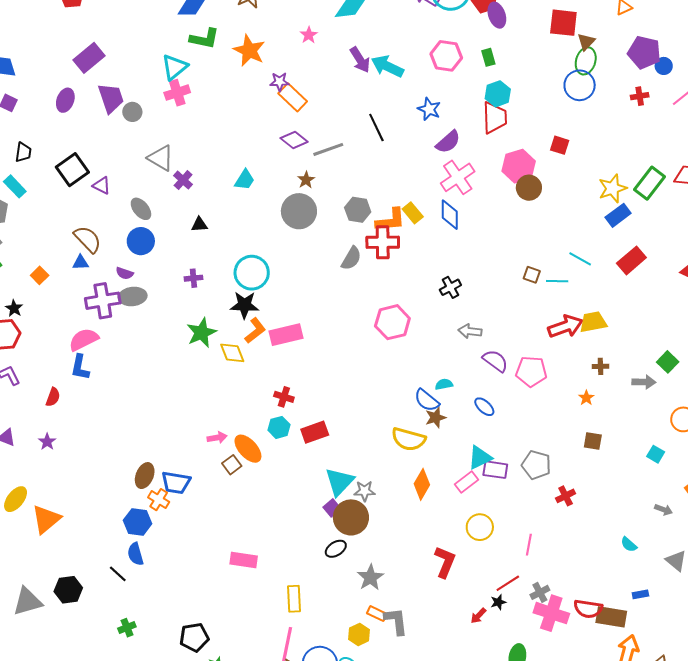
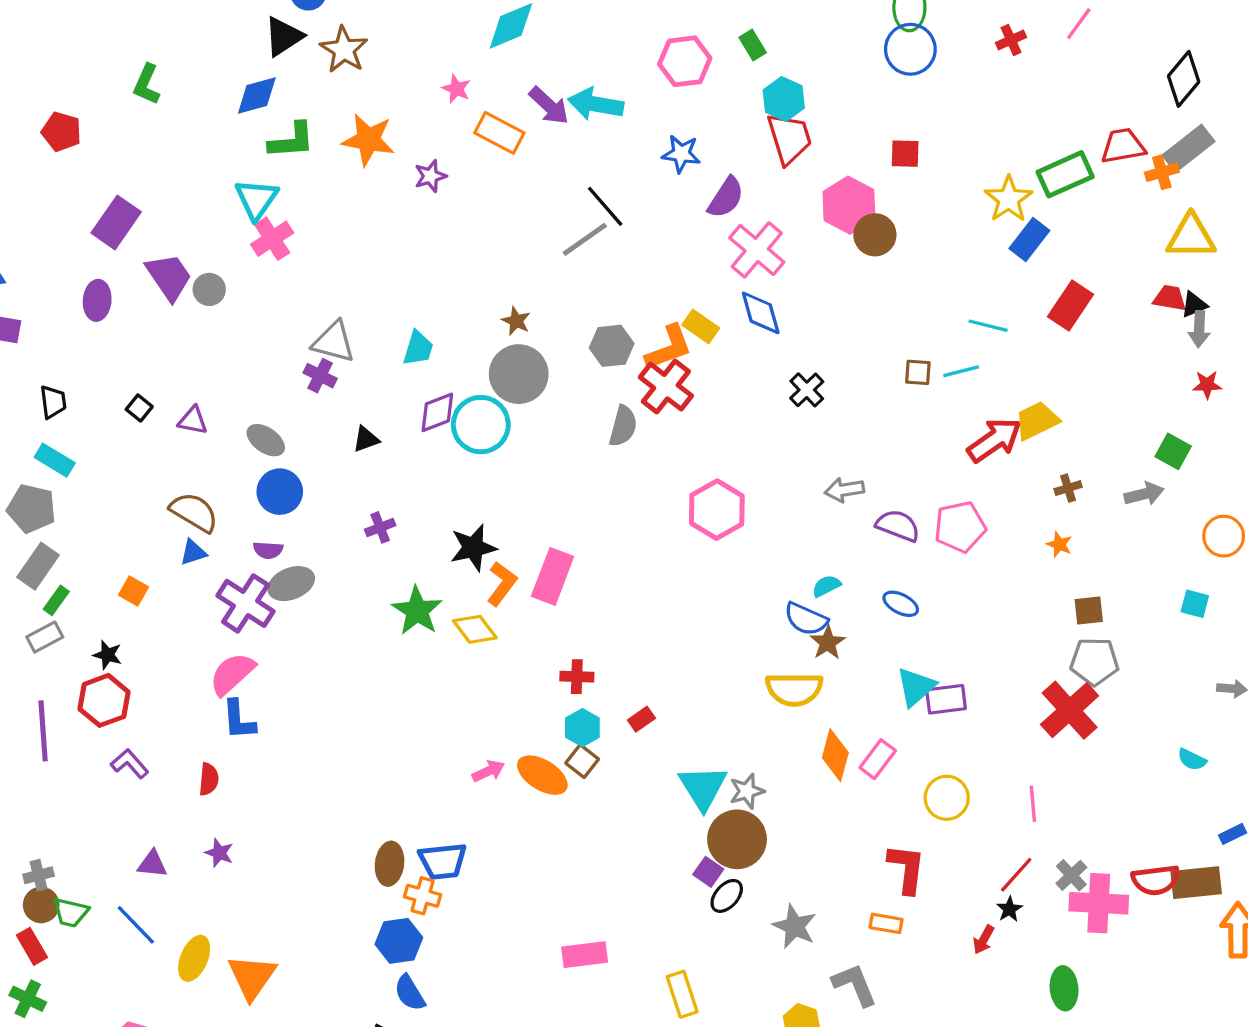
orange rectangle: (293, 97) -> (499, 133), moved
purple diamond: (294, 140) -> (437, 412), moved, turned -44
gray line: (328, 149) -> (585, 239), moved
gray triangle: (161, 158) -> (334, 342), moved
black square: (72, 170) -> (139, 408), size x0.5
green rectangle: (650, 183) -> (1065, 174), turned 44
red cross: (383, 242) -> (666, 387), turned -36
cyan circle: (252, 273) -> (481, 425), moved
black cross: (450, 287) -> (807, 390), moved
purple cross: (103, 301) -> (246, 603), turned -32
pink rectangle: (286, 335) -> (553, 576), turned -40
red rectangle: (315, 432) -> (641, 719), size x0.6
brown square: (232, 465) -> (582, 761), moved
gray pentagon: (536, 465) -> (1094, 661), moved
pink rectangle: (466, 482) -> (878, 759), moved
red cross: (566, 496) -> (1070, 710), size x1.8
purple square: (332, 508) -> (708, 872), moved
orange rectangle: (377, 614) -> (886, 923), moved

